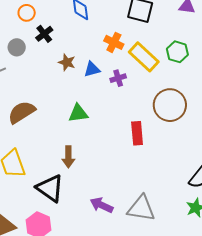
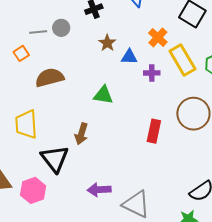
gray circle: (17, 47) -> (61, 28), moved
purple arrow: (102, 205) -> (99, 190), turned -45

